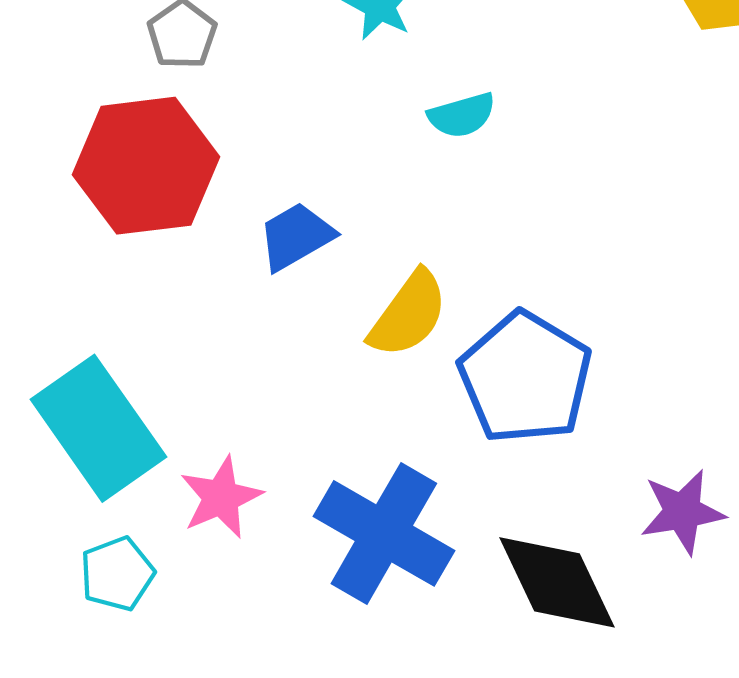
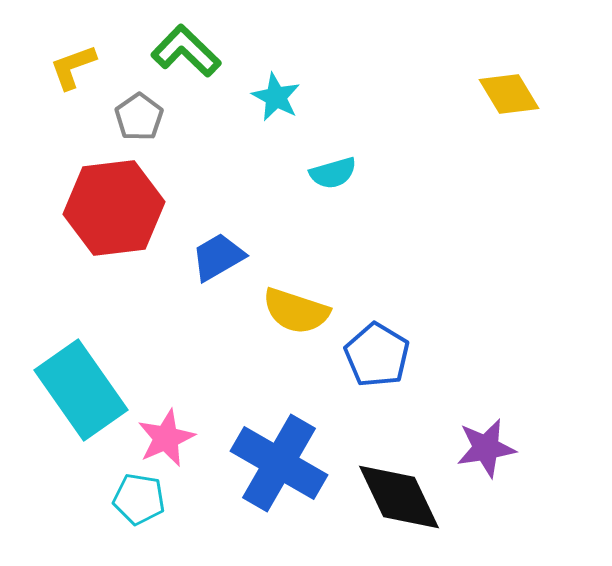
yellow semicircle: (408, 314) -> (296, 311), turned 72
blue pentagon: (525, 378) -> (377, 355), size x0.7
cyan pentagon: (117, 574) -> (139, 499), moved, turned 30

